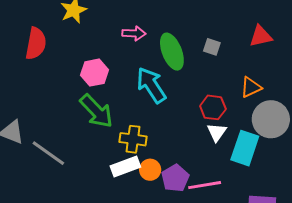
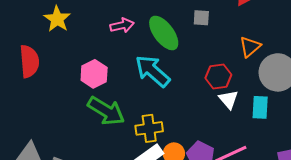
cyan rectangle: (245, 148) -> (260, 107), size x0.7

